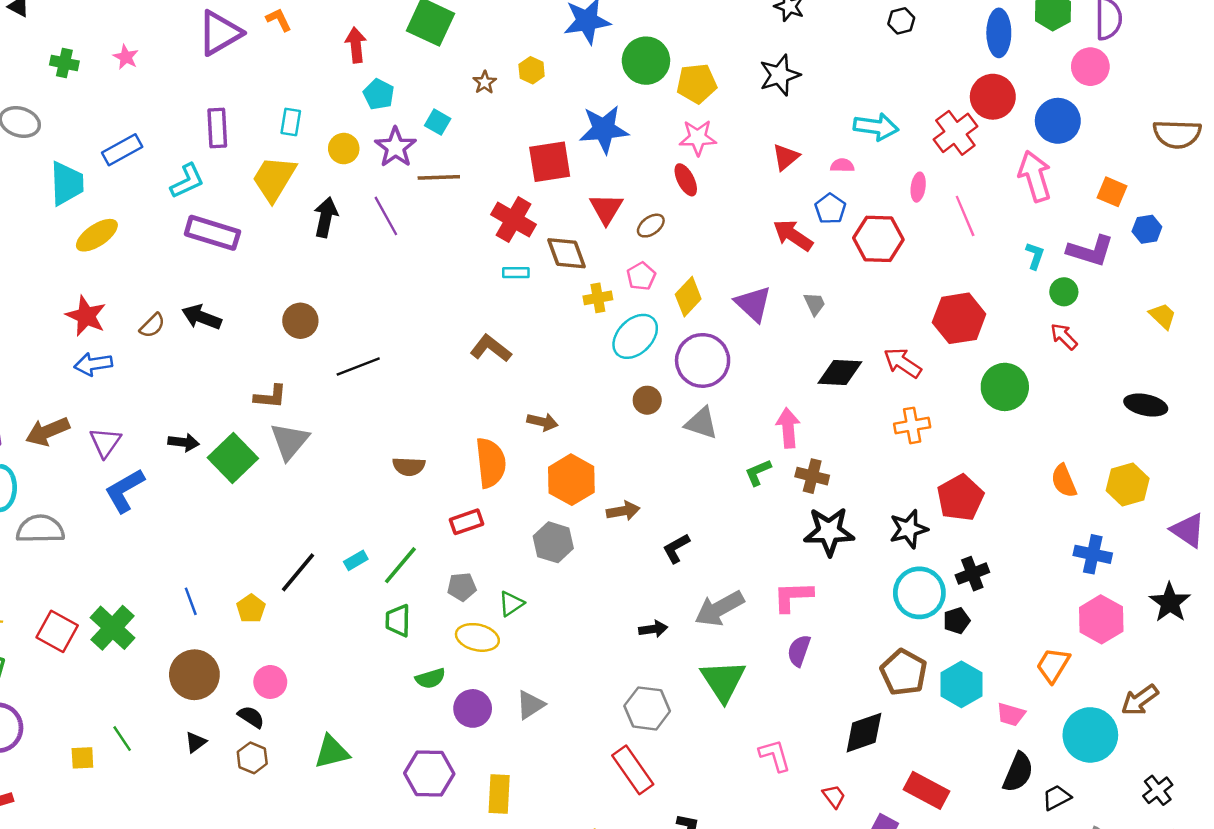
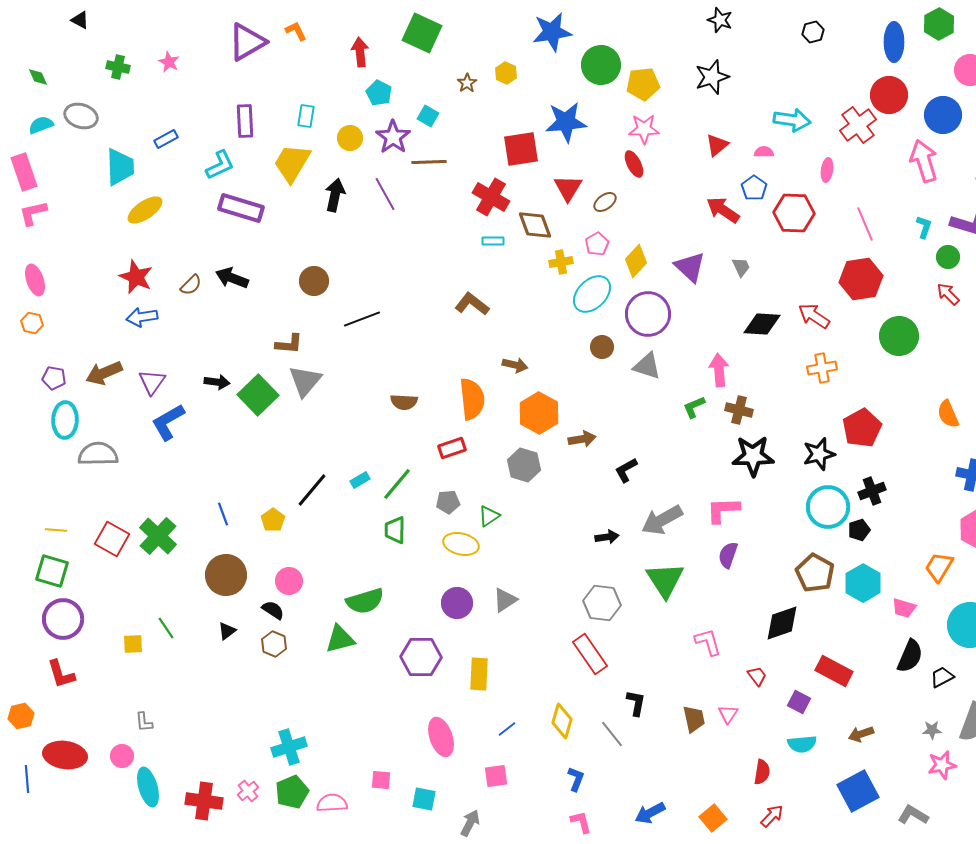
blue rectangle: (122, 150) -> (166, 139), size x0.7
pink line: (965, 216) -> (865, 224), moved
green semicircle: (430, 678) -> (365, 601), moved, size x1.5

